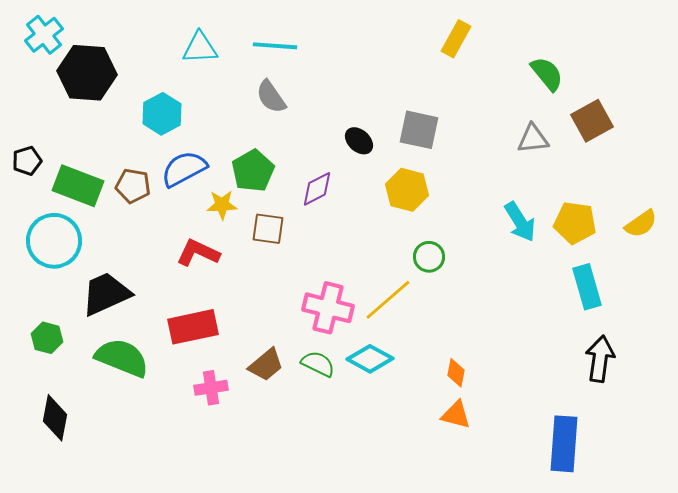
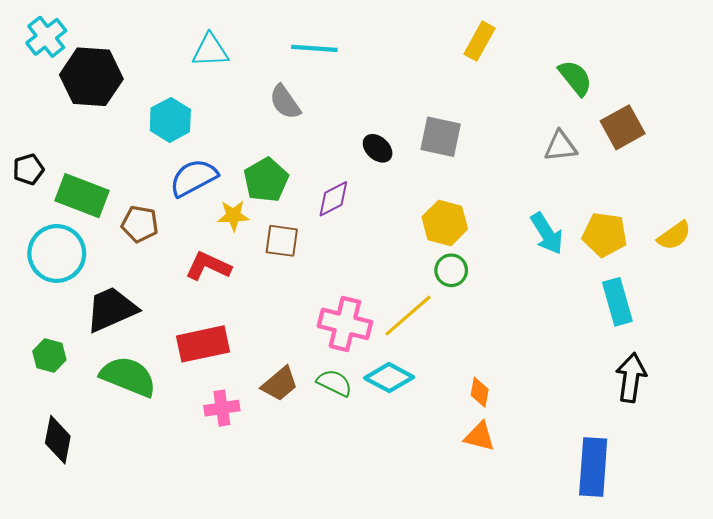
cyan line: (275, 46) -> (314, 48), moved
brown pentagon: (133, 186) -> (140, 224), moved
yellow hexagon: (407, 190) -> (445, 223), moved

